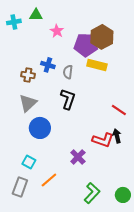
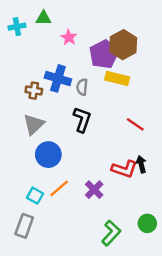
purple pentagon: (86, 45) -> (104, 54), turned -30
blue cross: (48, 65) -> (58, 78), size x1.5
red line: (119, 110) -> (135, 124), moved
orange line: (49, 180) -> (59, 188), moved
green circle: (123, 195) -> (147, 223), moved

